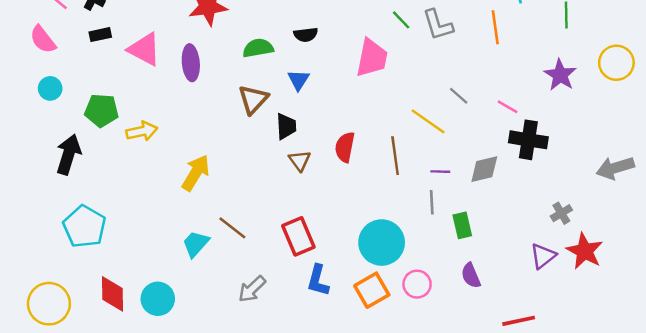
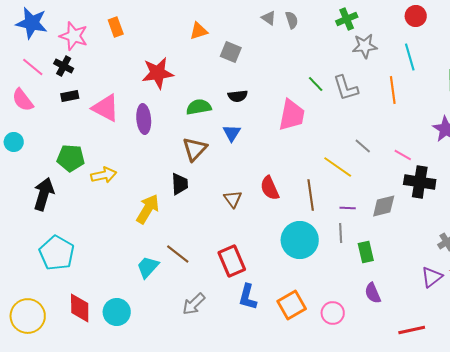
cyan circle: (50, 88) -> (14, 142), moved
black trapezoid: (286, 126) -> (180, 184), moved
red semicircle: (345, 147) -> (270, 188), turned -35
cyan circle: (382, 243) -> (300, 240), moved
pink circle: (417, 284) -> (333, 313), moved

